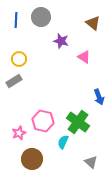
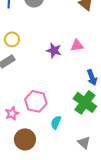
purple star: (61, 41) -> (54, 50), moved
pink triangle: (84, 57) -> (77, 45), moved, turned -40
green cross: (78, 122) -> (85, 102), moved

